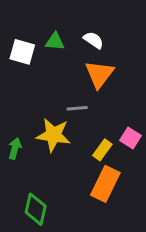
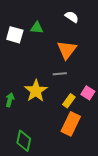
white semicircle: (93, 40) -> (72, 17), moved
gray line: (77, 108) -> (60, 74), moved
yellow star: (53, 135) -> (36, 91), turned 30

